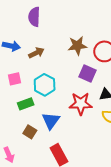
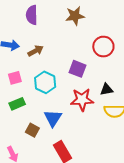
brown star: (77, 46) -> (75, 16), moved
purple square: (87, 74) -> (77, 69), moved
green rectangle: (26, 104) -> (17, 104), moved

